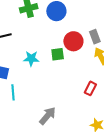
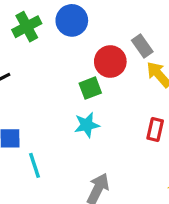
cyan star: (31, 59) -> (87, 125), moved

